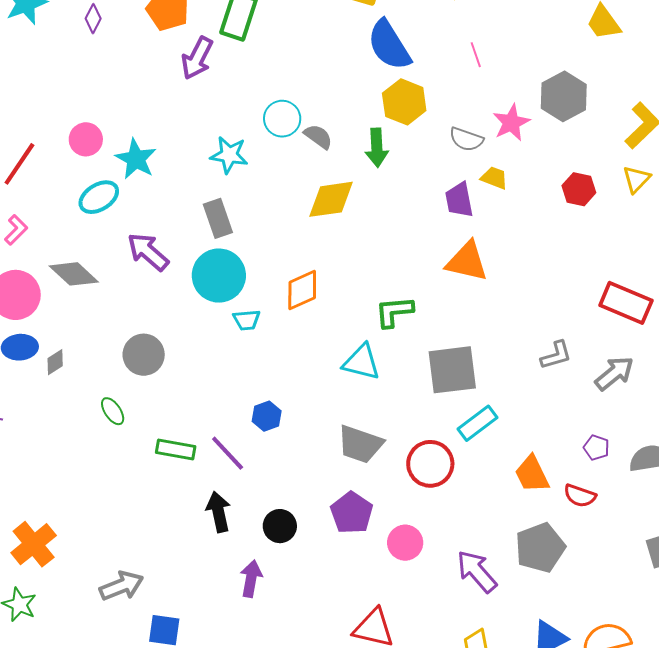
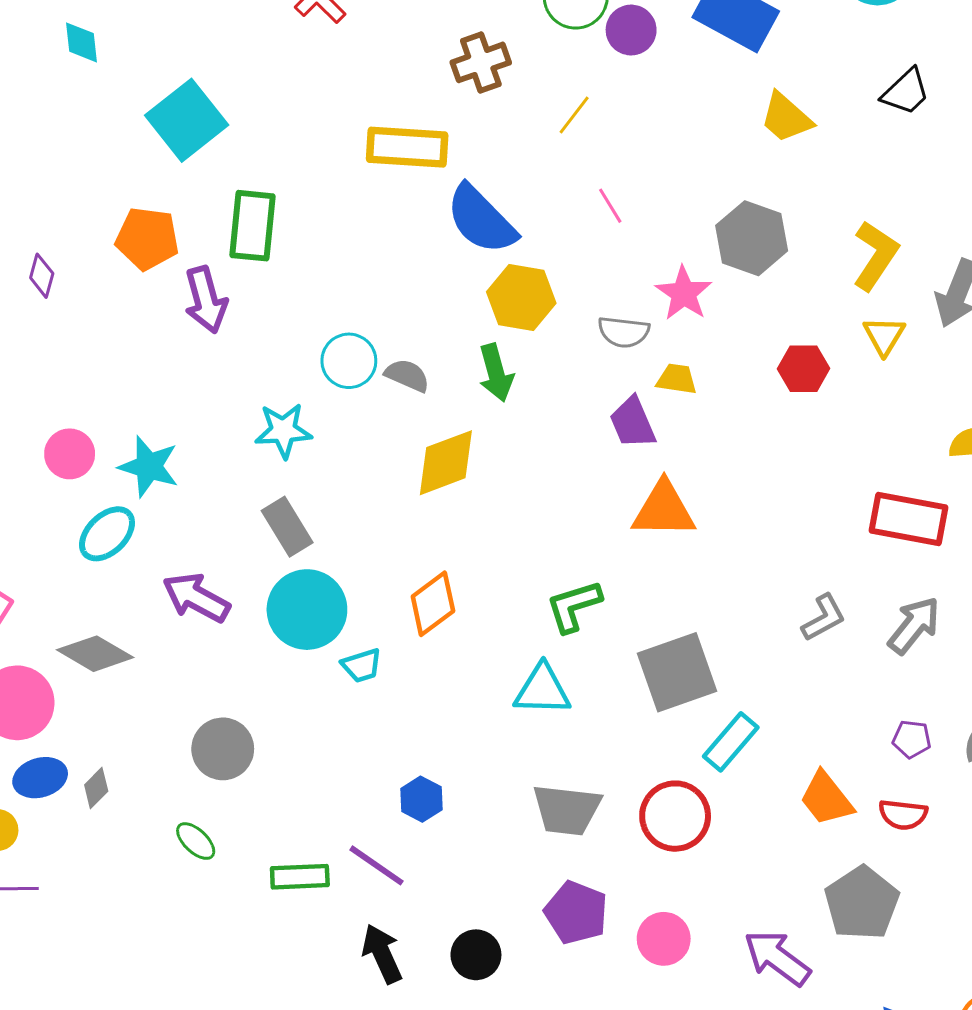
purple arrow: (197, 58) -> (206, 300), turned -30

